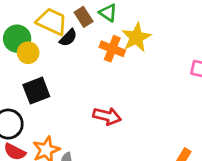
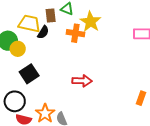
brown rectangle: (84, 17) -> (51, 15), turned 40

